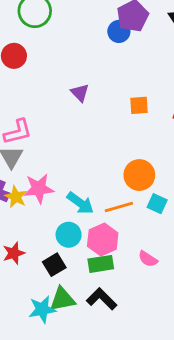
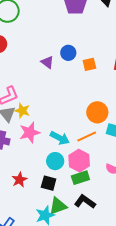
blue circle: (119, 31) -> (68, 53), moved
yellow star: (16, 197) -> (22, 111), moved
black square: (54, 265) -> (49, 183), turned -35

